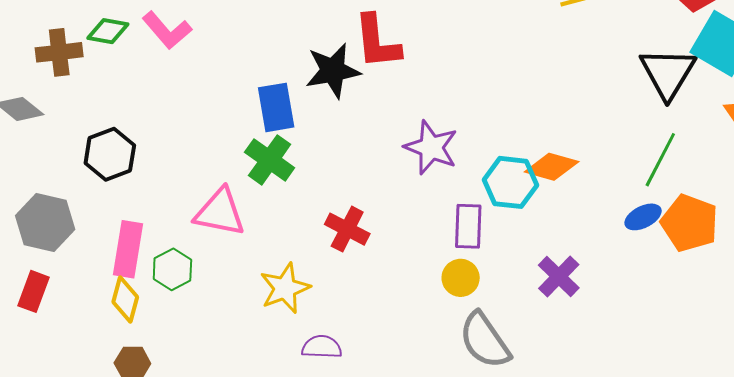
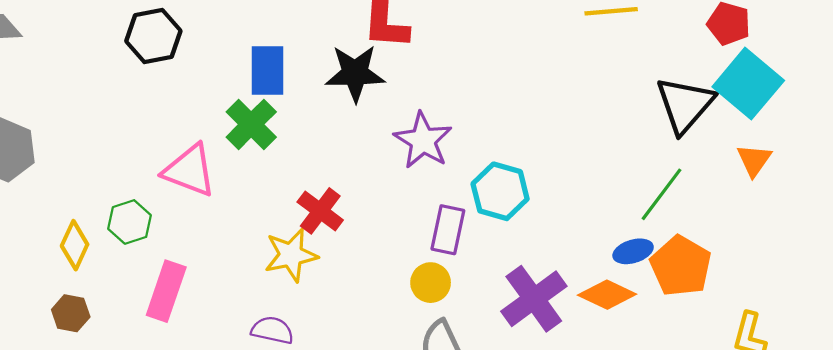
black star: (333, 71) -> (355, 73), moved
black hexagon: (110, 154) -> (153, 36), moved
orange diamond: (552, 167) -> (607, 295), moved
pink rectangle: (128, 249) -> (166, 291), moved
purple cross: (559, 277) -> (534, 299), size x1.4
yellow star: (285, 288) -> (291, 255), moved

